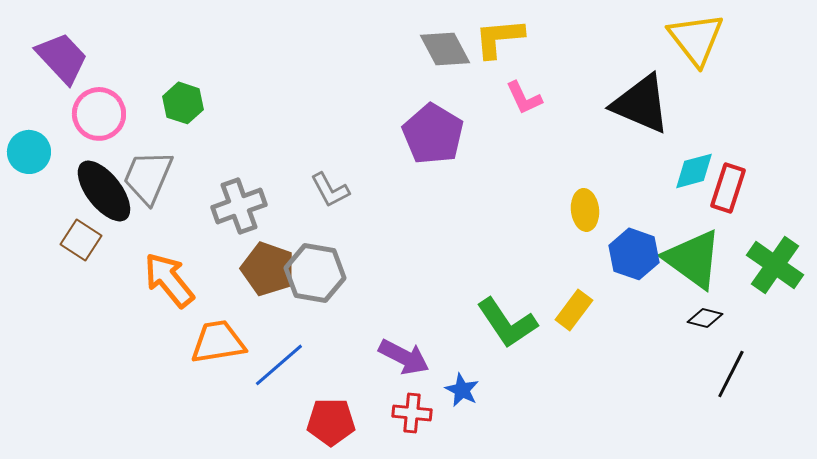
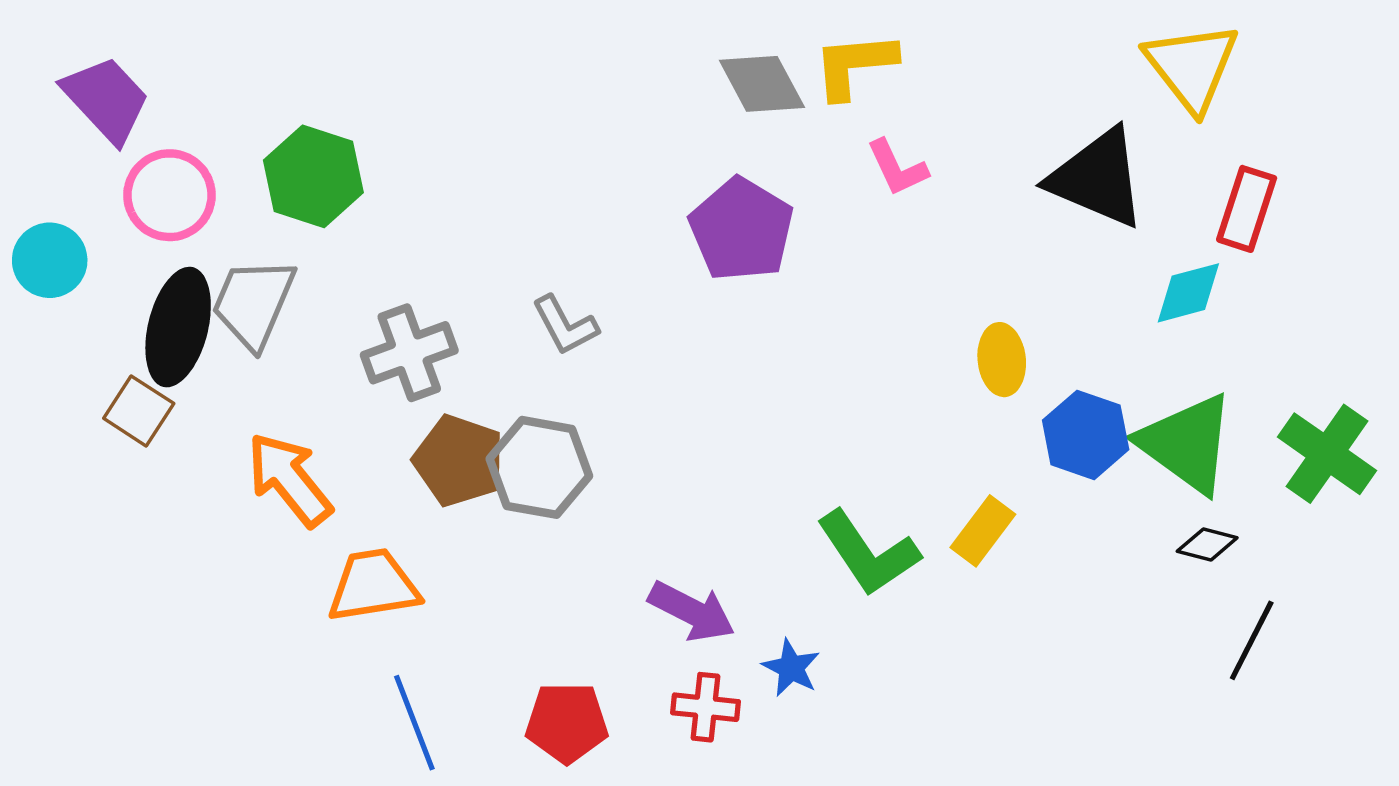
green hexagon: (183, 103) -> (313, 176), size x1.4
red rectangle: (728, 188) -> (1247, 209), moved
black ellipse: (104, 191) -> (178, 327), turned 52
blue line: (279, 365) -> (414, 723), moved, turned -70

